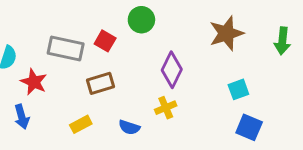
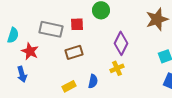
red square: (105, 41) -> (77, 24), turned -32
yellow rectangle: (81, 124) -> (69, 86), moved
blue semicircle: (129, 127) -> (93, 81), turned -96

